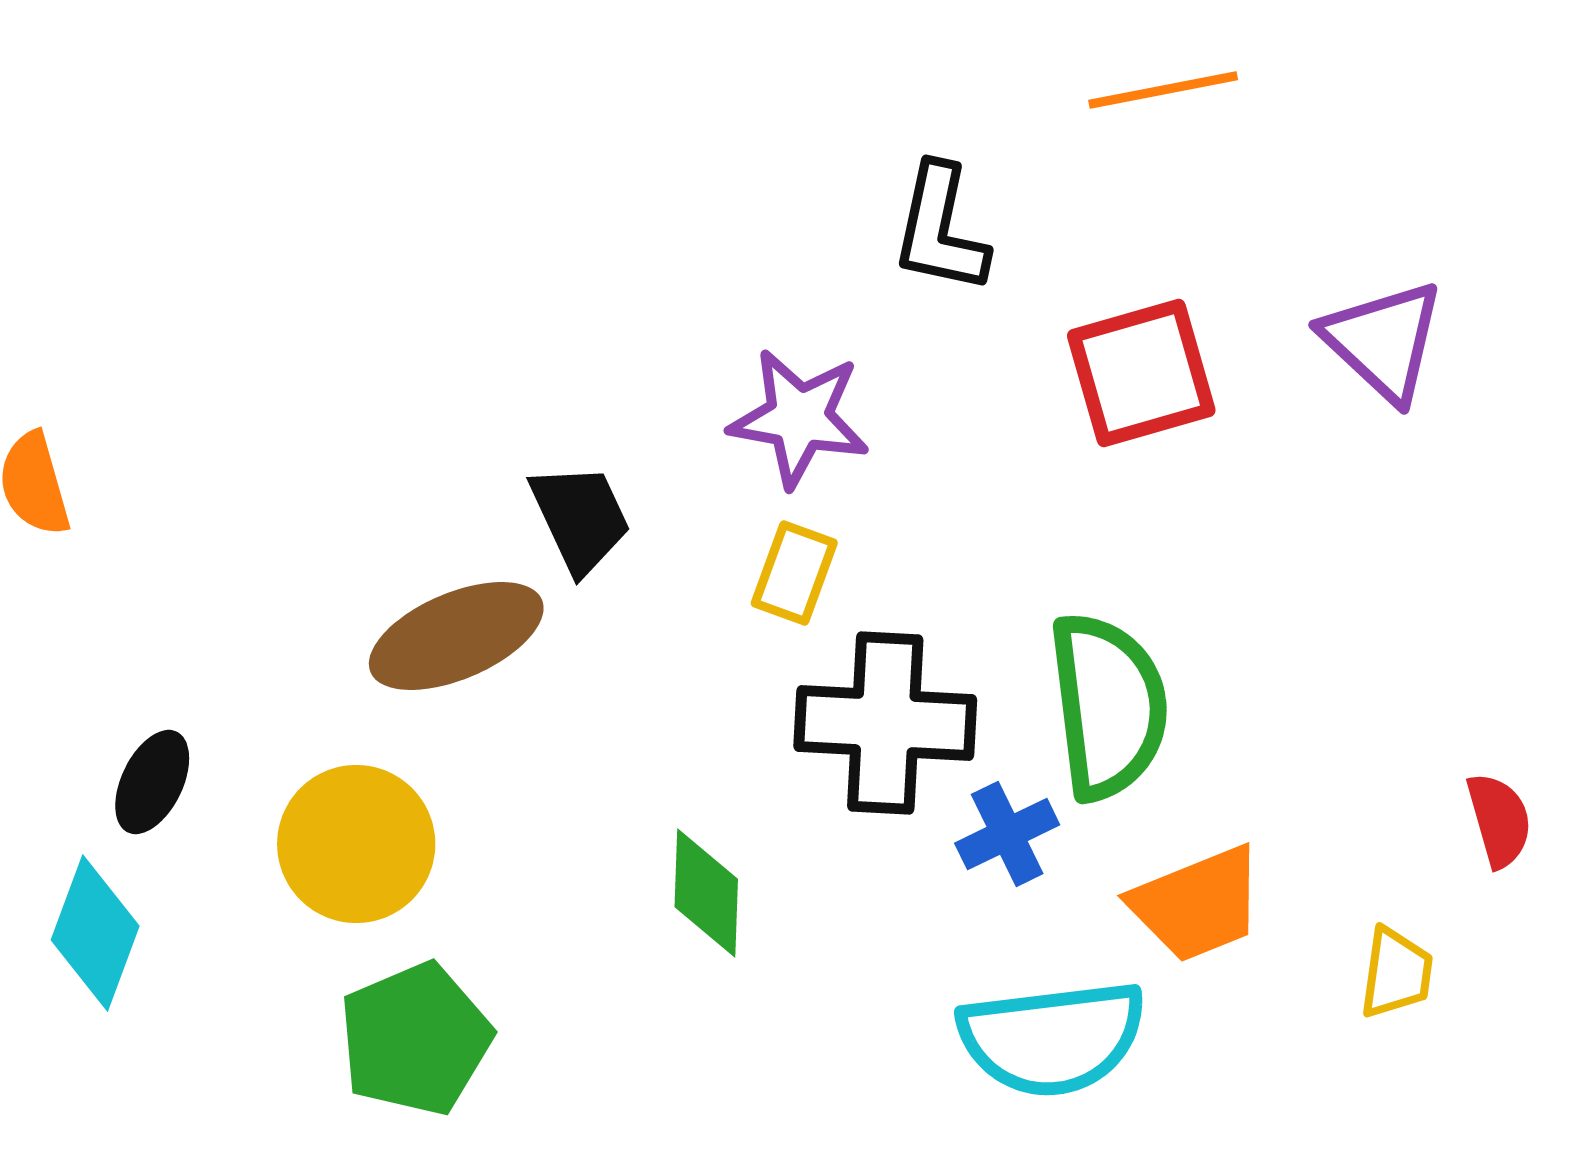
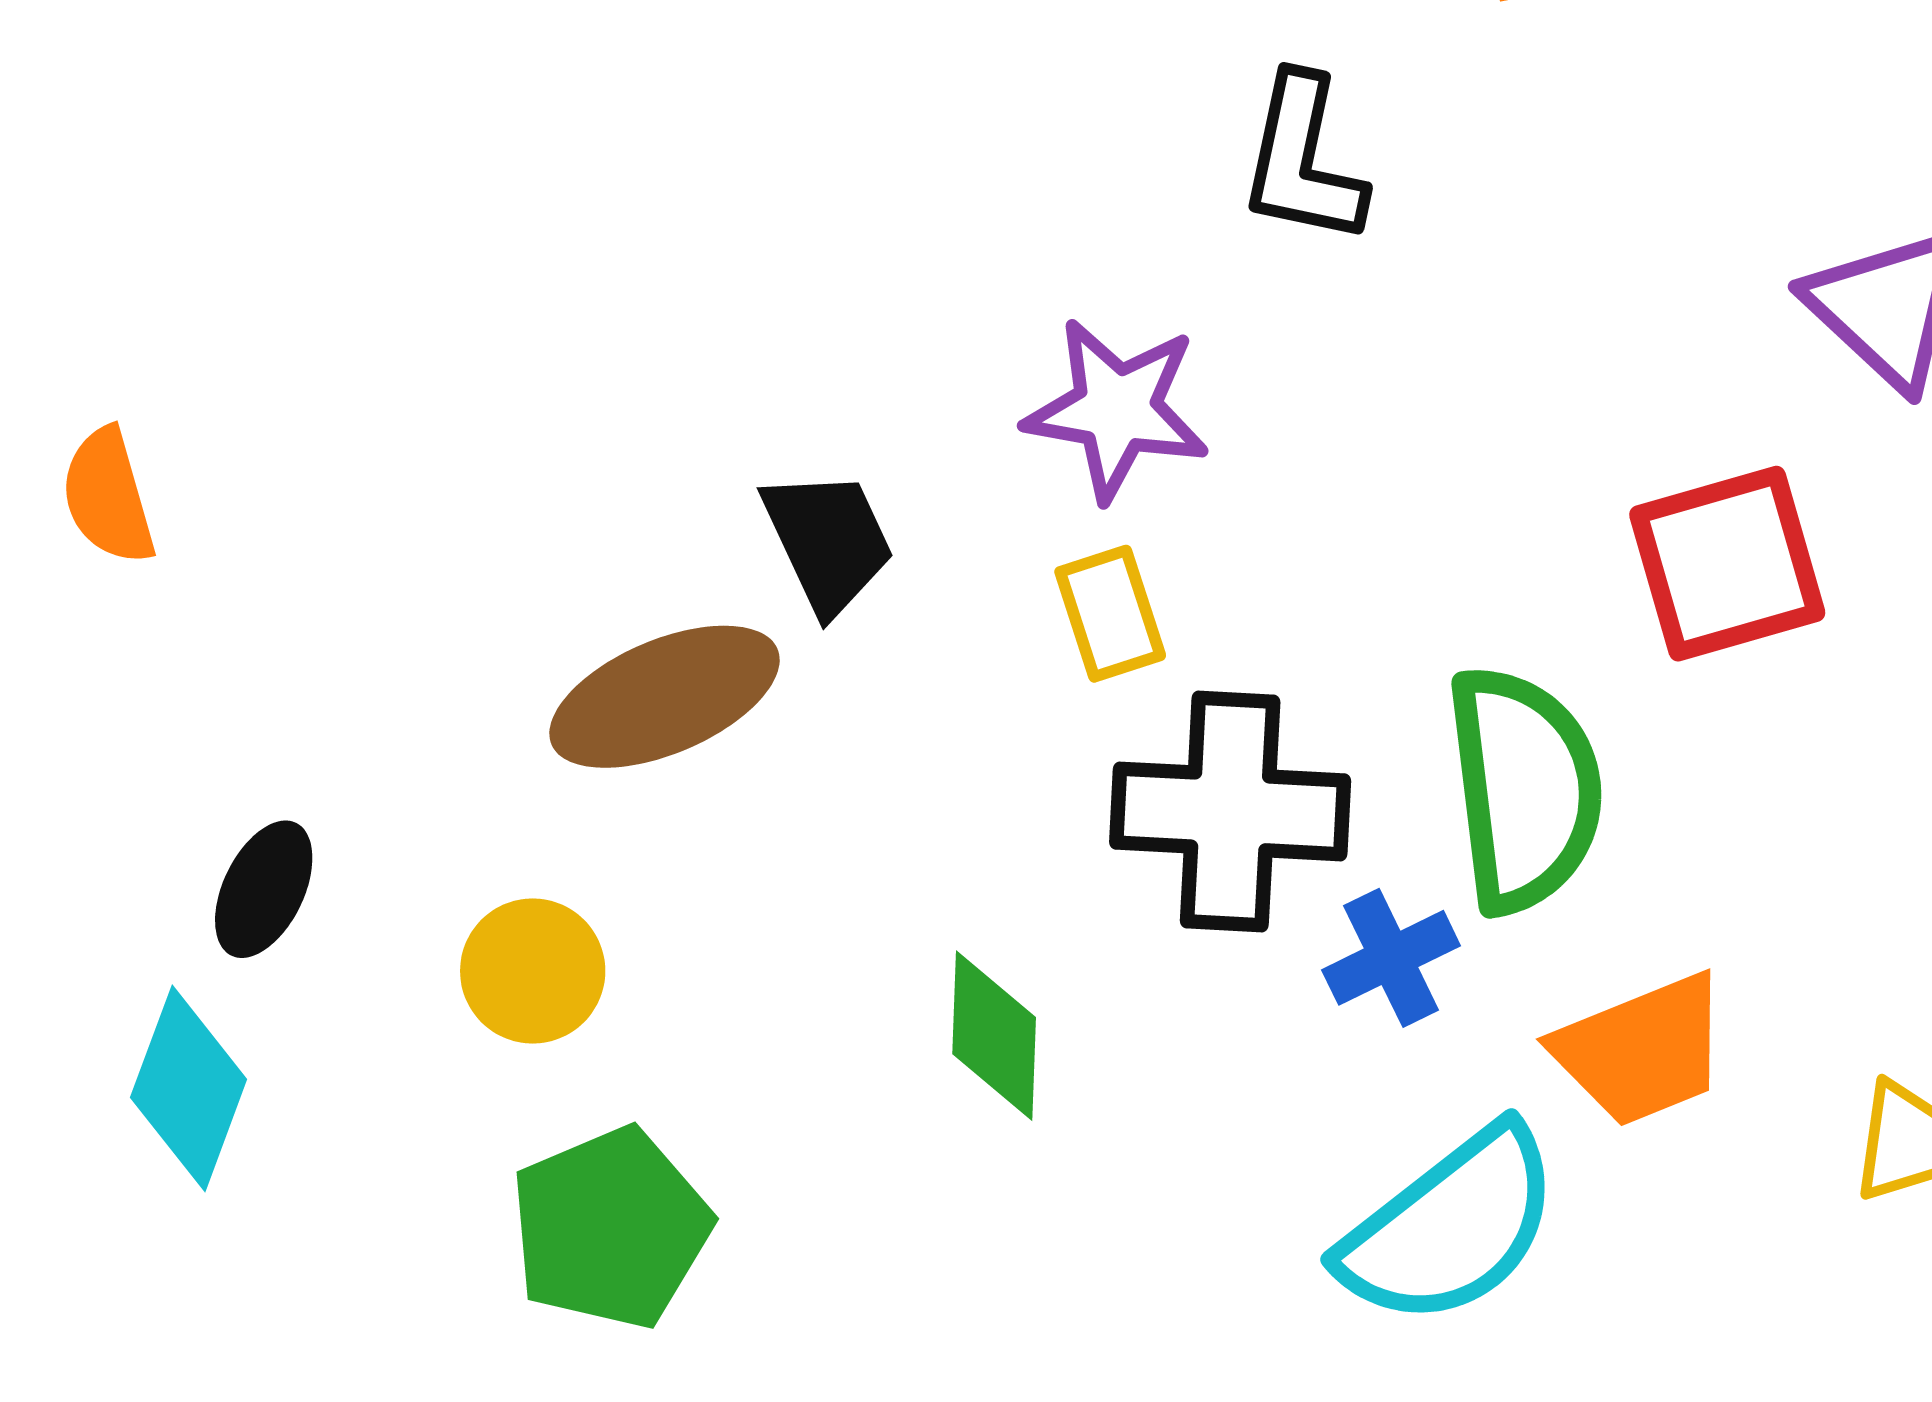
red square: (1141, 373) -> (1727, 564), moved
yellow rectangle: (794, 573) -> (1110, 614), turned -38
yellow circle: (356, 844) -> (533, 971), size x0.7
cyan semicircle: (1052, 1038) -> (1450, 1227), turned -31

